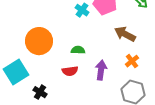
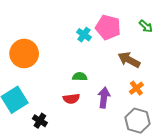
orange circle: (39, 41) -> (24, 54), moved

